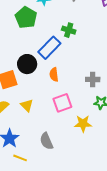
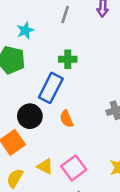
pink square: (62, 103) -> (74, 168), moved

